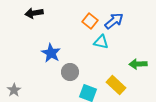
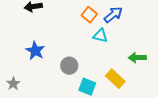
blue star: (51, 53) -> (35, 51), moved

